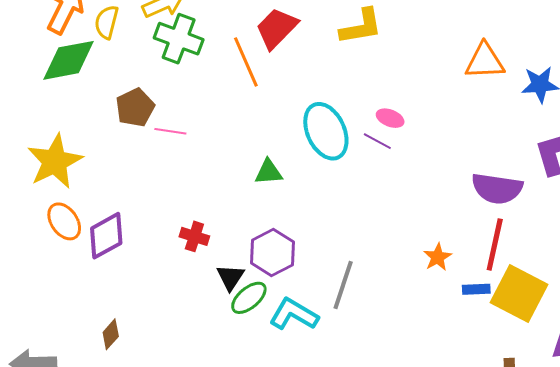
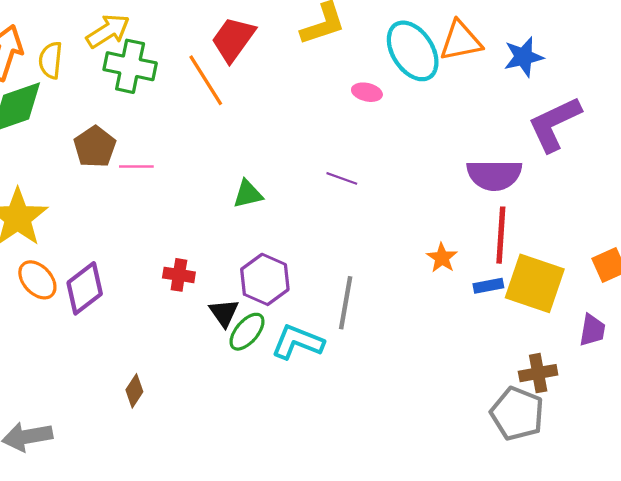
pink ellipse: (390, 118) -> (367, 92), moved
cyan ellipse: (326, 131) -> (413, 51), moved
purple line: (377, 141) -> (342, 178), moved
brown diamond: (111, 334) -> (134, 391), moved

